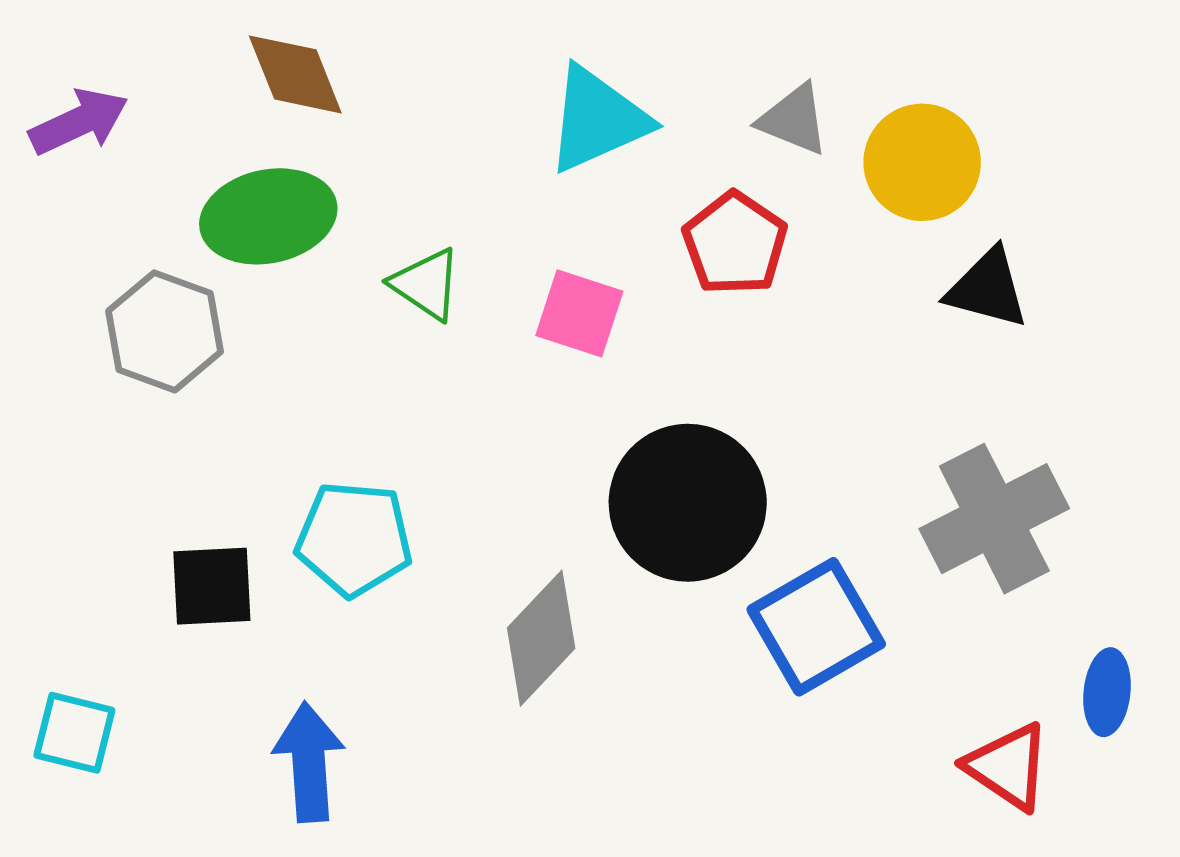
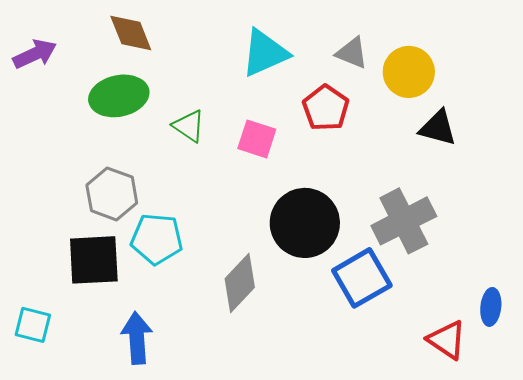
gray hexagon: (165, 331) -> (112, 194), moved
gray cross: (994, 519) -> (404, 221), moved
black square: (212, 586) -> (94, 260), size x1.4

